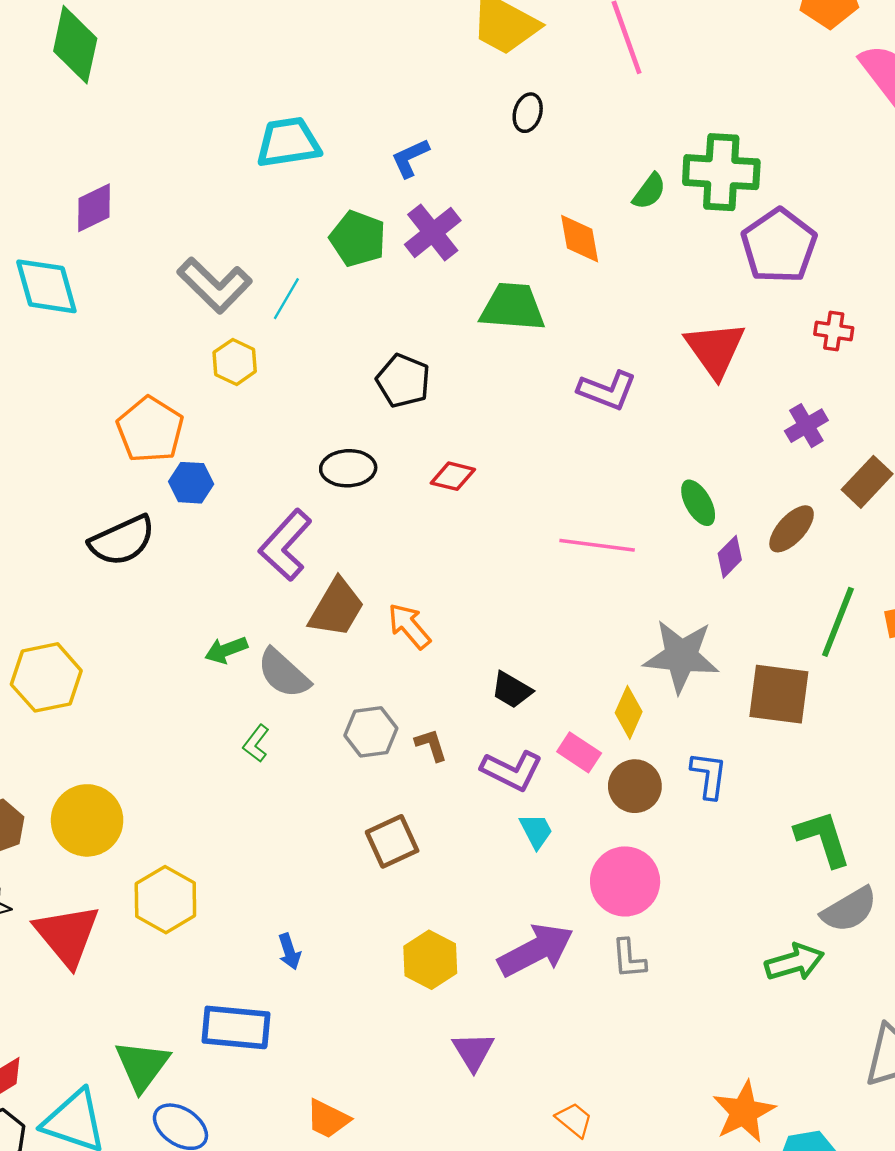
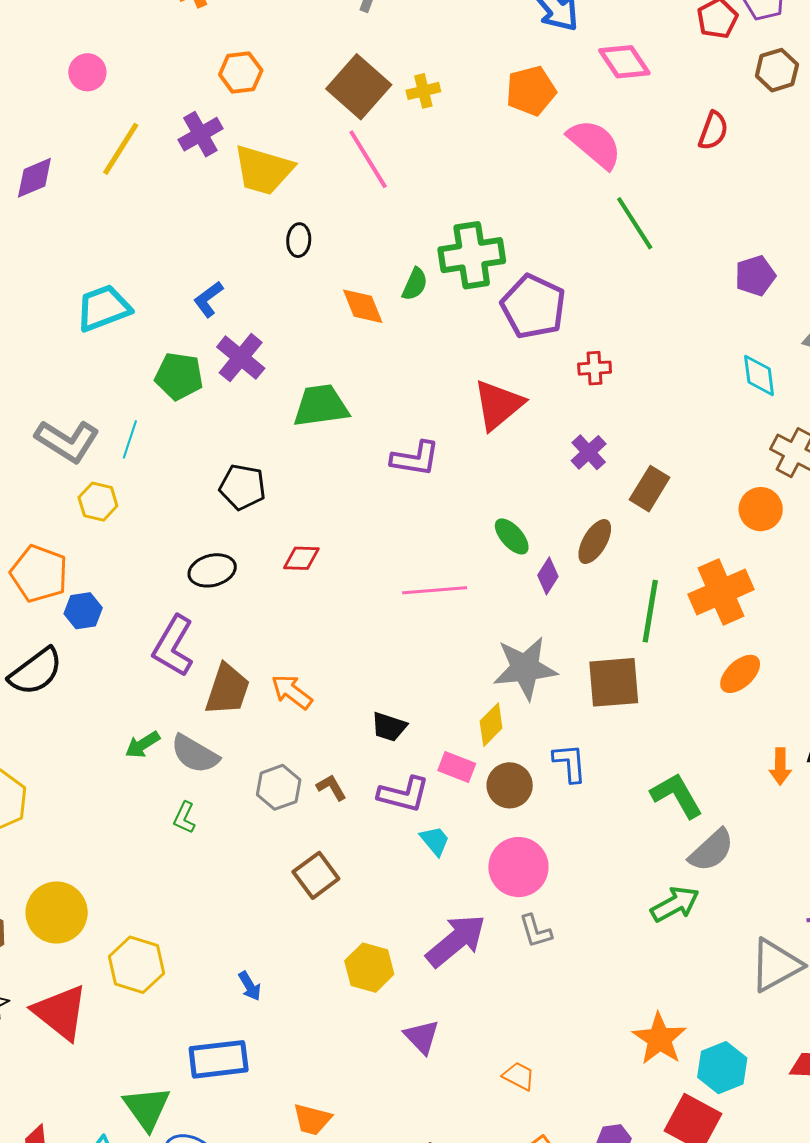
orange diamond: (580, 239) -> (363, 306), moved
red triangle: (715, 349) -> (498, 405), turned 38
yellow diamond: (629, 712) -> (491, 725), turned 33

